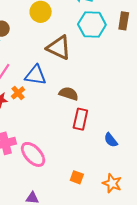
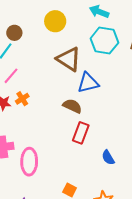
blue triangle: (36, 75) -> (88, 83), moved, turned -30
pink ellipse: (33, 154) -> (29, 162), turned 36

